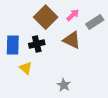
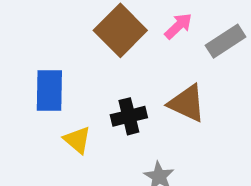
brown triangle: (72, 40) -> (187, 103), moved
black cross: (37, 44) -> (129, 116), moved

